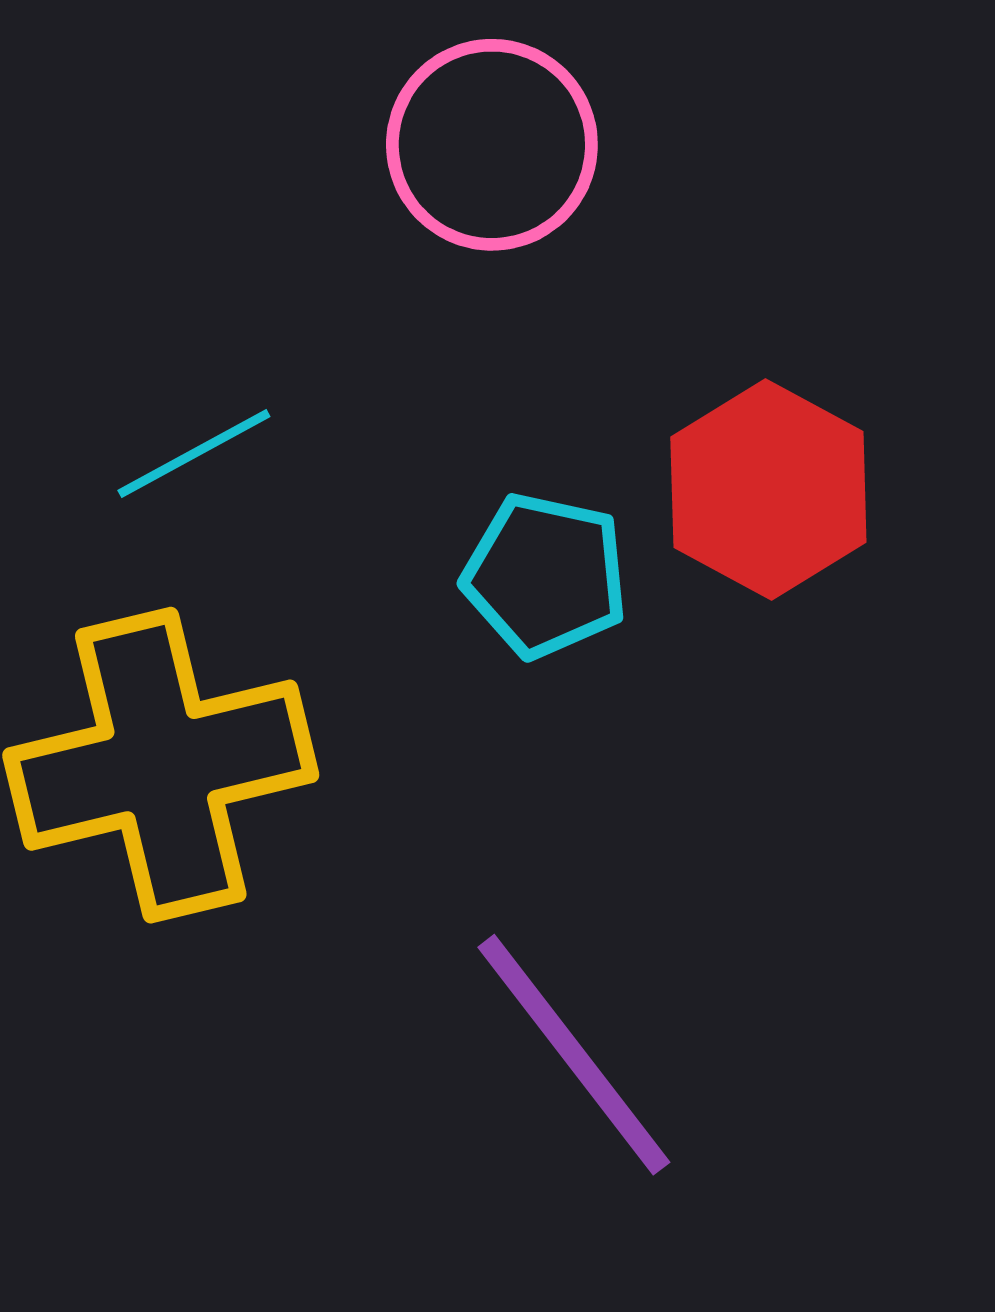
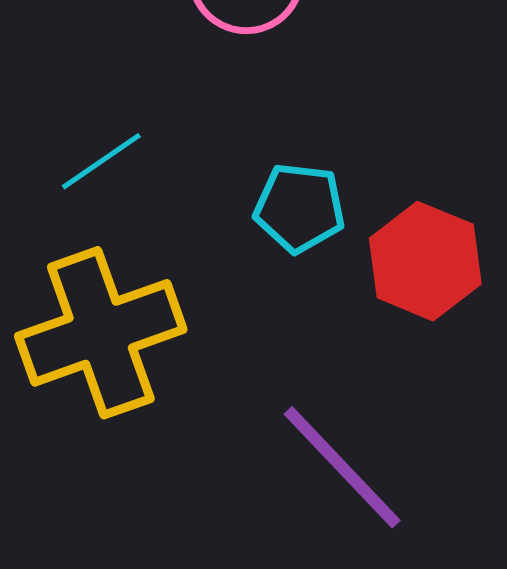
red hexagon: (768, 490) -> (425, 261), moved

